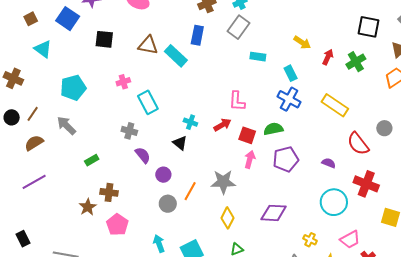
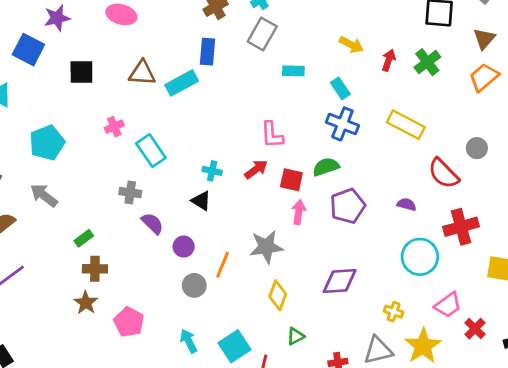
cyan rectangle: (176, 56) -> (182, 83), turned -65
red cross: (366, 184) -> (461, 227), turned -30
brown cross: (109, 192) -> (95, 269), moved

